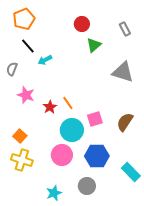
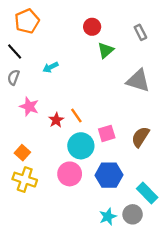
black line: (28, 46) -> (15, 51), moved
gray circle: (87, 186) -> (133, 214), moved
cyan star: (54, 193) -> (108, 217), moved

